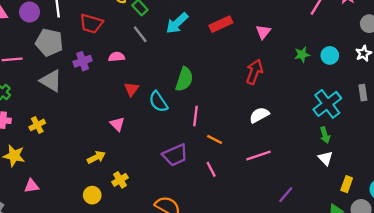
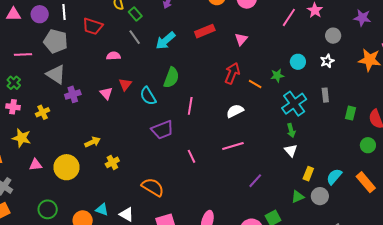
cyan arrow: (177, 23) -> (165, 41), moved
green star: (302, 55) -> (277, 76), moved
purple cross: (83, 61) -> (73, 94), moved
pink line: (195, 116) -> (190, 106), moved
pink triangle: (117, 124) -> (106, 93), moved
orange line: (215, 139) -> (255, 84), moved
purple trapezoid: (175, 155) -> (162, 130), moved
yellow circle: (92, 195) -> (66, 167), moved, size x1.6

